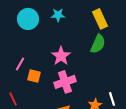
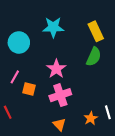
cyan star: (58, 15) -> (53, 27), size x1.5
cyan circle: (28, 19) -> (19, 42), moved

